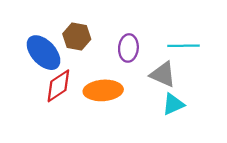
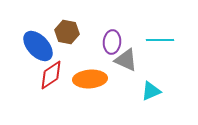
gray triangle: (163, 74) -> (126, 60), moved

